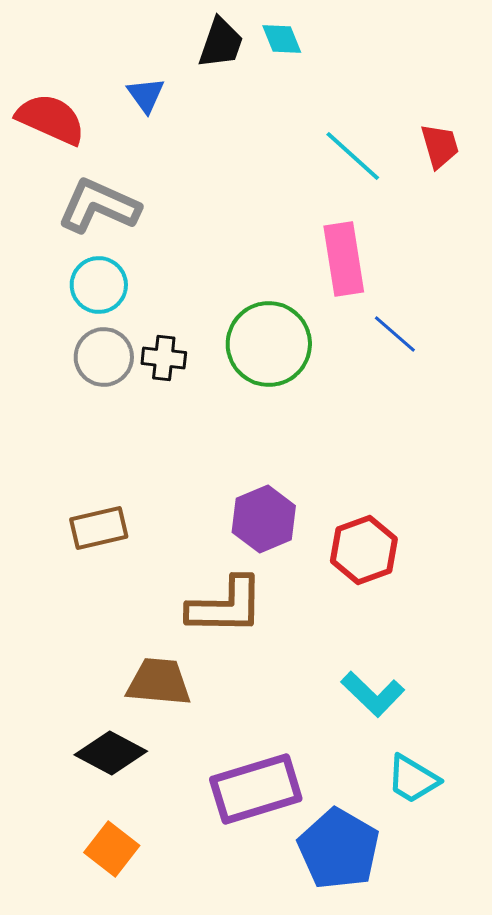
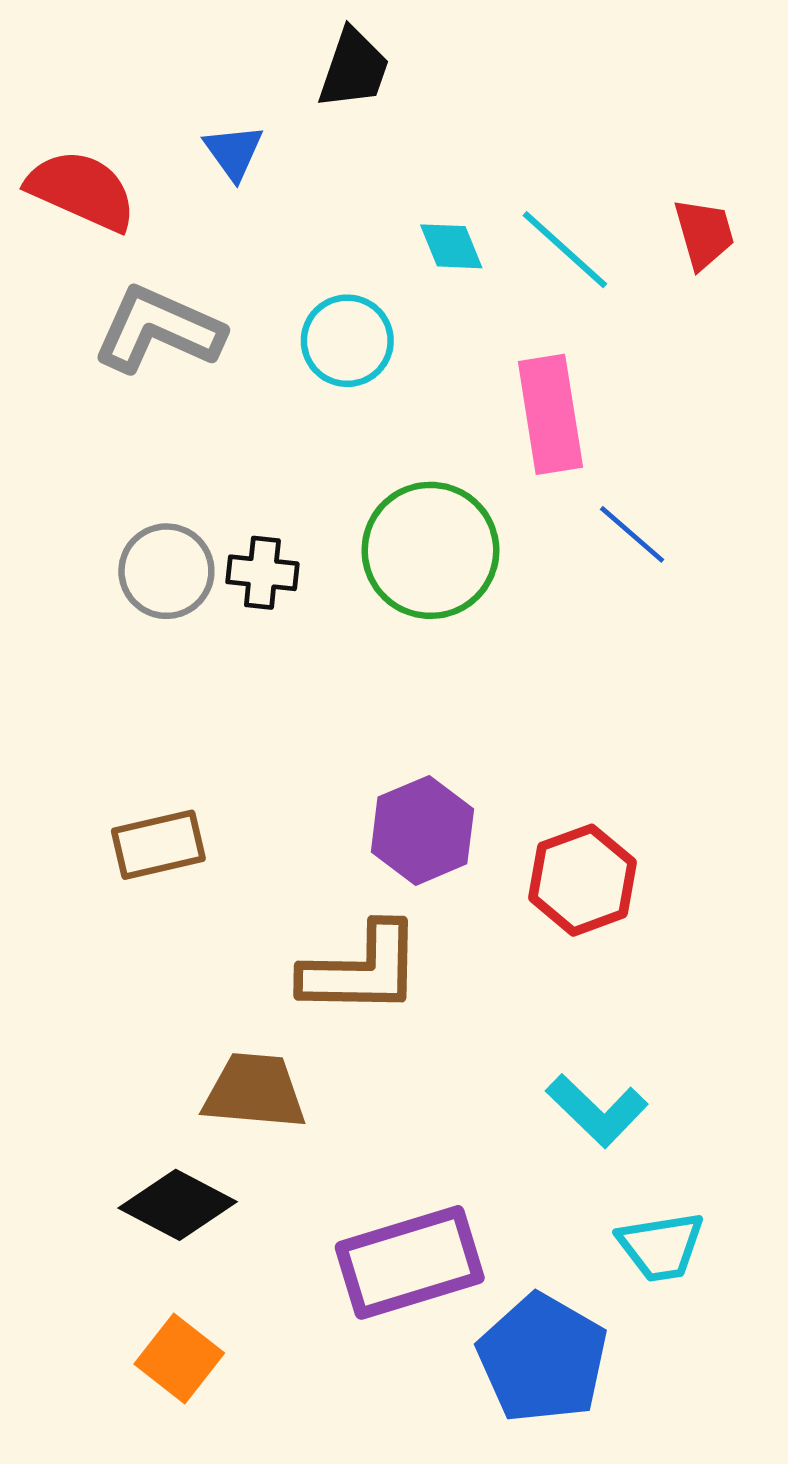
cyan diamond: (282, 39) -> (451, 246), moved
cyan circle: (99, 285) -> (347, 341), moved
cyan trapezoid: (413, 779) -> (661, 1246), turned -40

